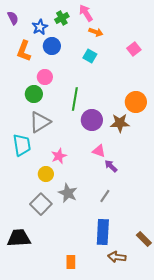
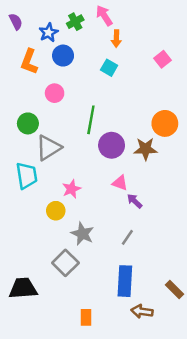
orange arrow: (96, 32) -> (116, 39), turned 72
green circle: (34, 94) -> (28, 123), moved
gray square: (41, 204) -> (65, 263), moved

